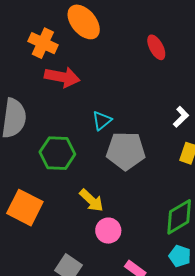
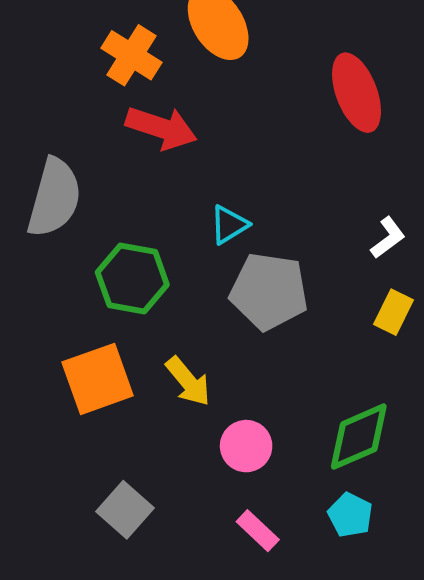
red ellipse: (156, 47) -> (357, 93), size x1.5
orange square: (25, 208) -> (98, 379), moved, turned 36
pink circle: (108, 231) -> (246, 446), moved

